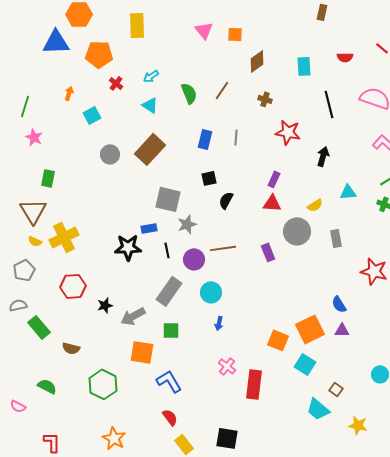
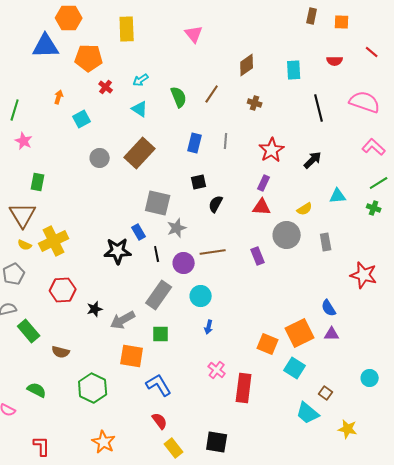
orange square: (235, 34) -> (342, 22), moved
red star: (288, 132) -> (272, 150), moved, turned 30
black arrow: (323, 156) -> (313, 160), turned 30
blue rectangle: (149, 228) -> (139, 232), turned 70

